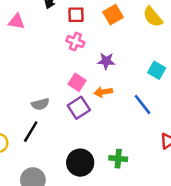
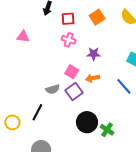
pink triangle: (16, 22) -> (23, 36), moved
gray semicircle: (40, 104) -> (53, 89), moved
green cross: (118, 159) -> (107, 130), turned 32
black circle: (80, 163) -> (87, 122), moved

